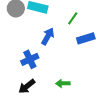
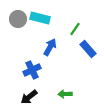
blue rectangle: (86, 38) -> (88, 49), turned 66

